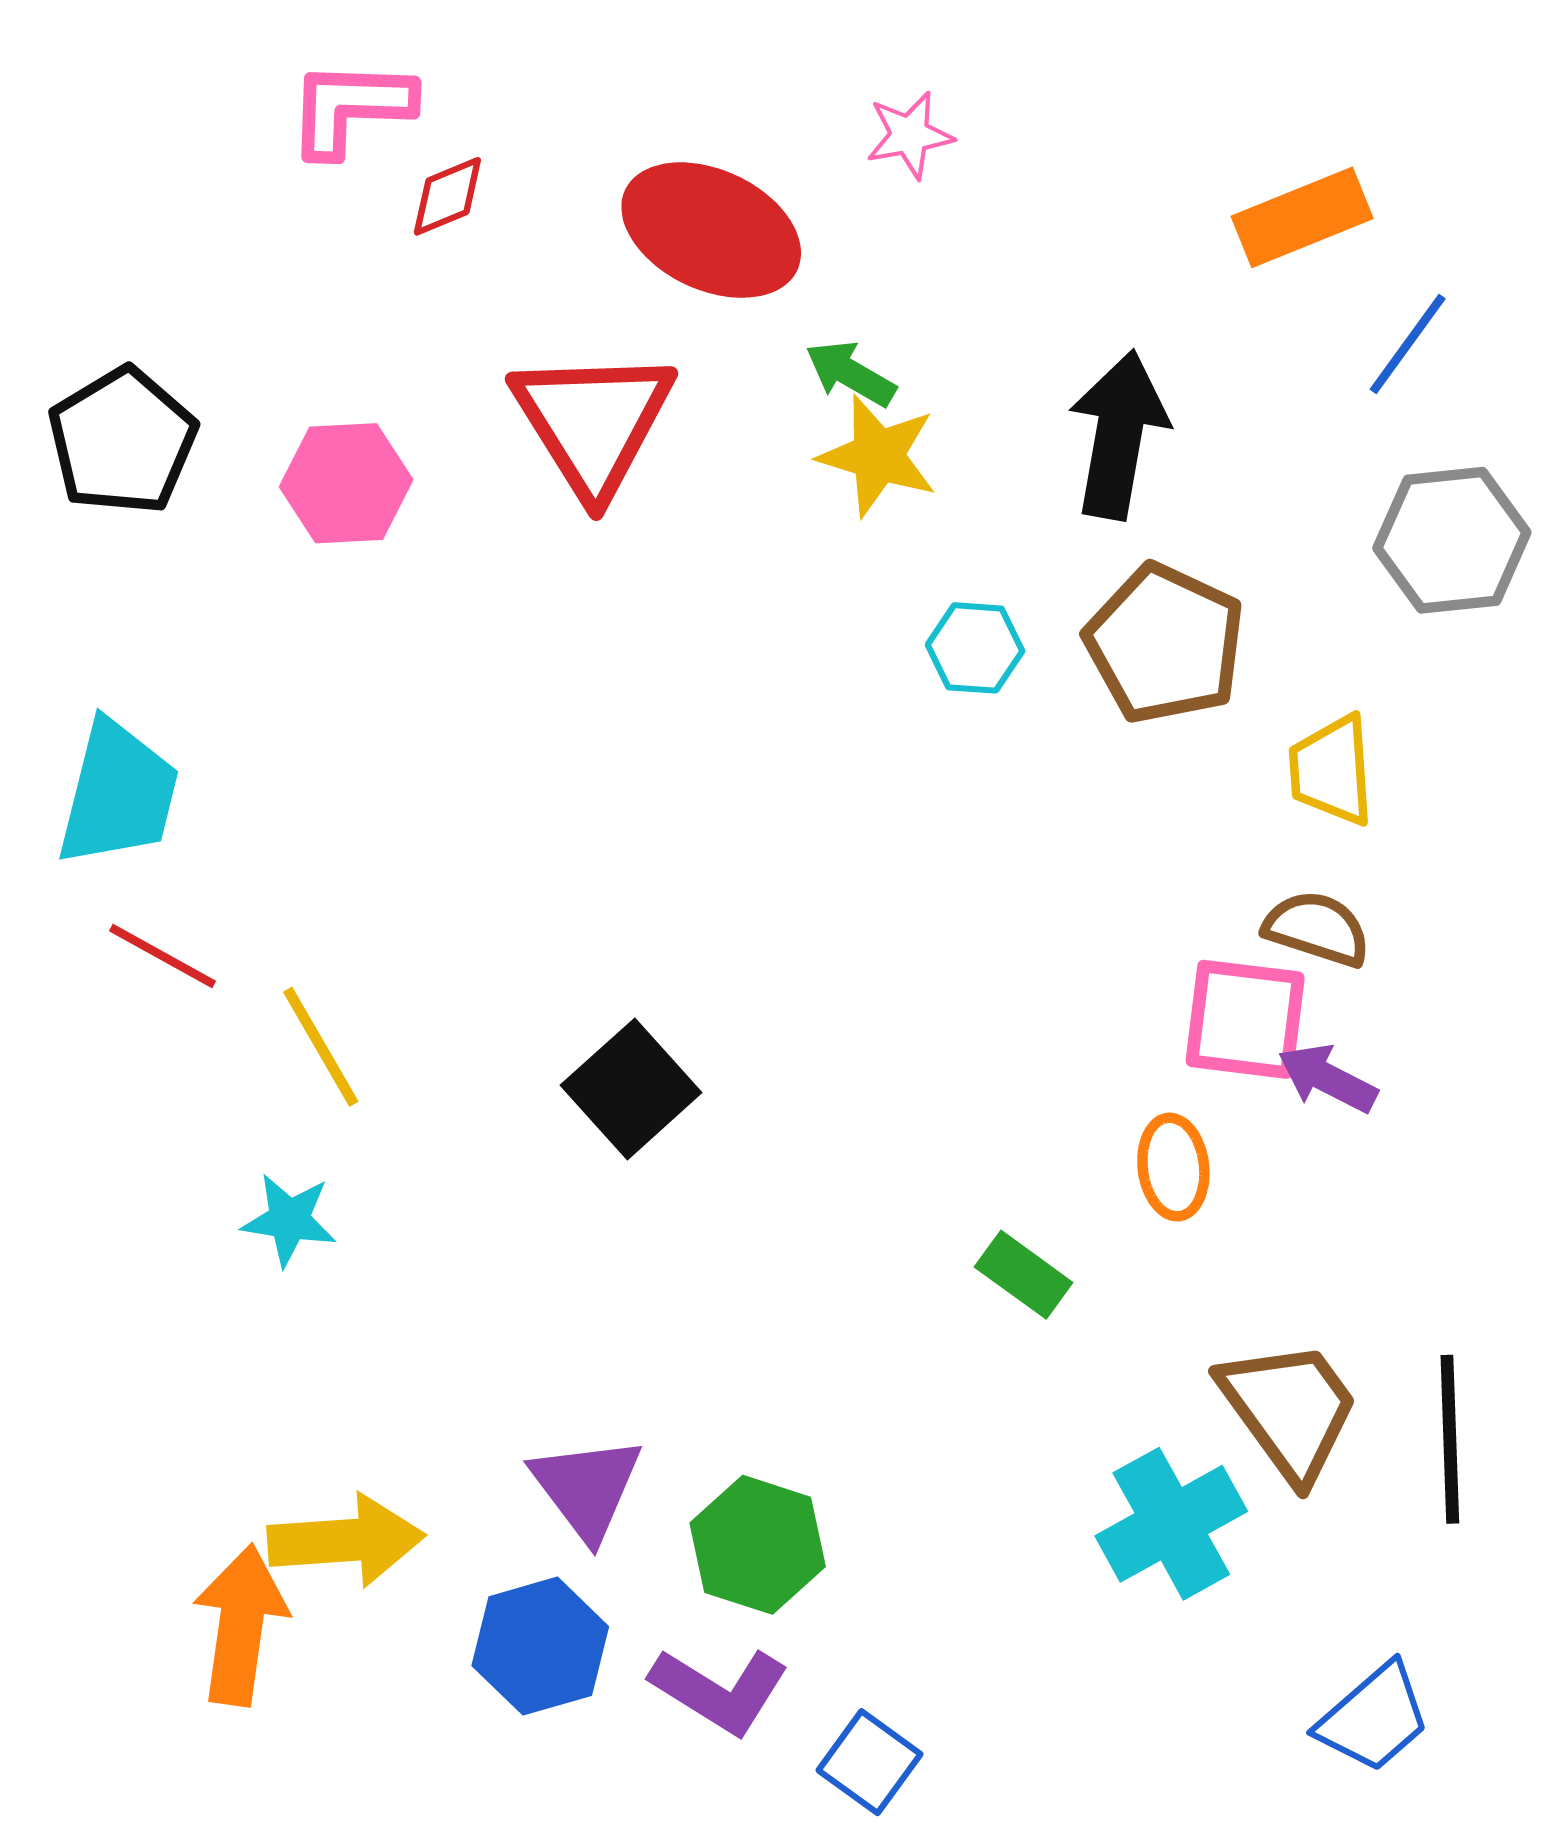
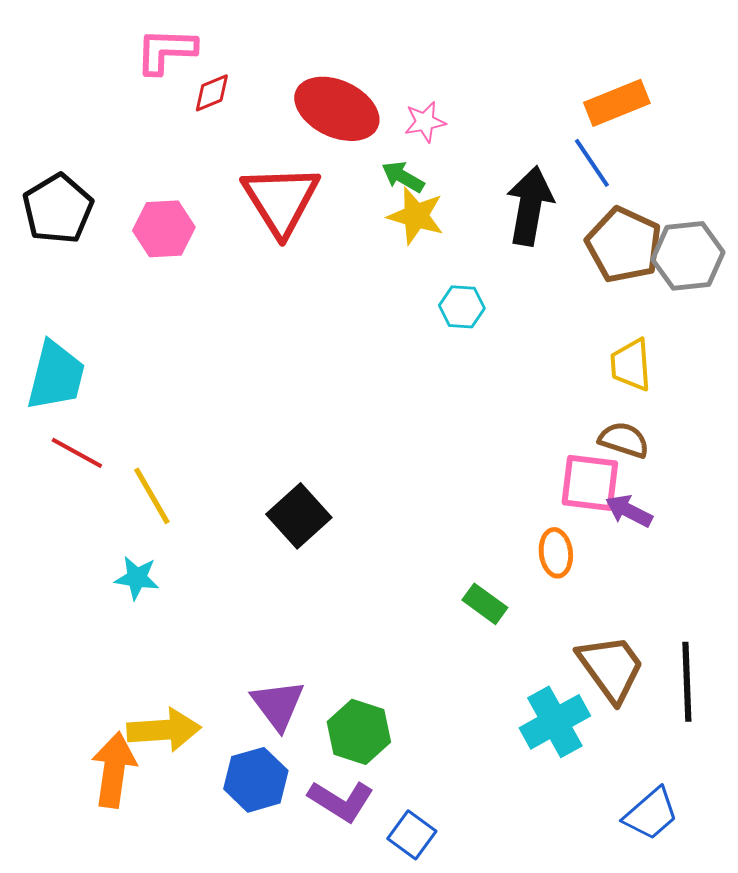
pink star: (910, 135) -> (425, 122), moved
blue line: (1408, 344) -> (592, 163), moved, turned -70
brown pentagon: (1165, 644) -> (624, 245), moved

